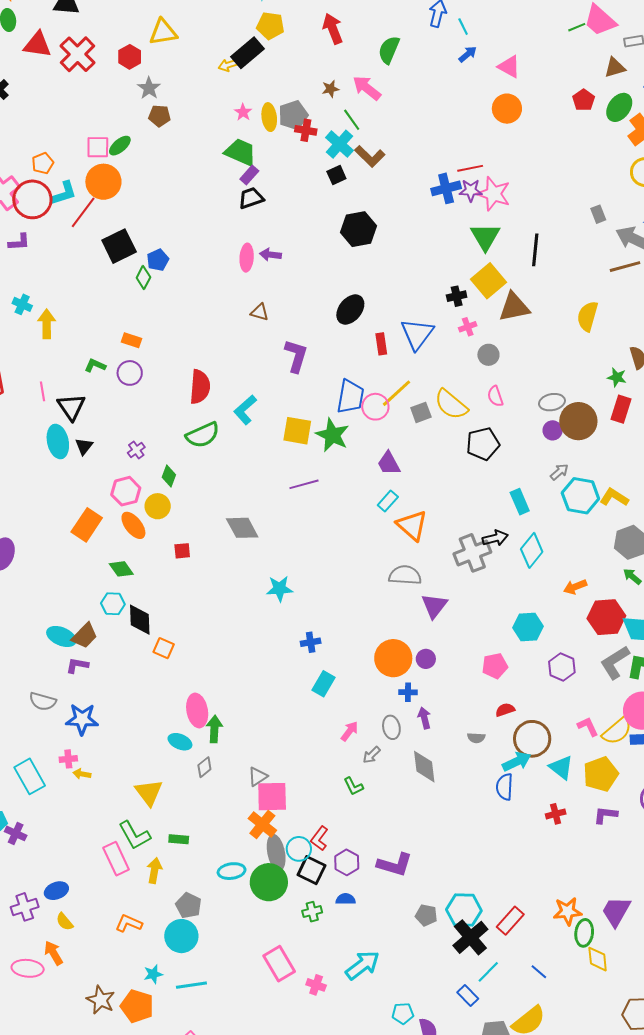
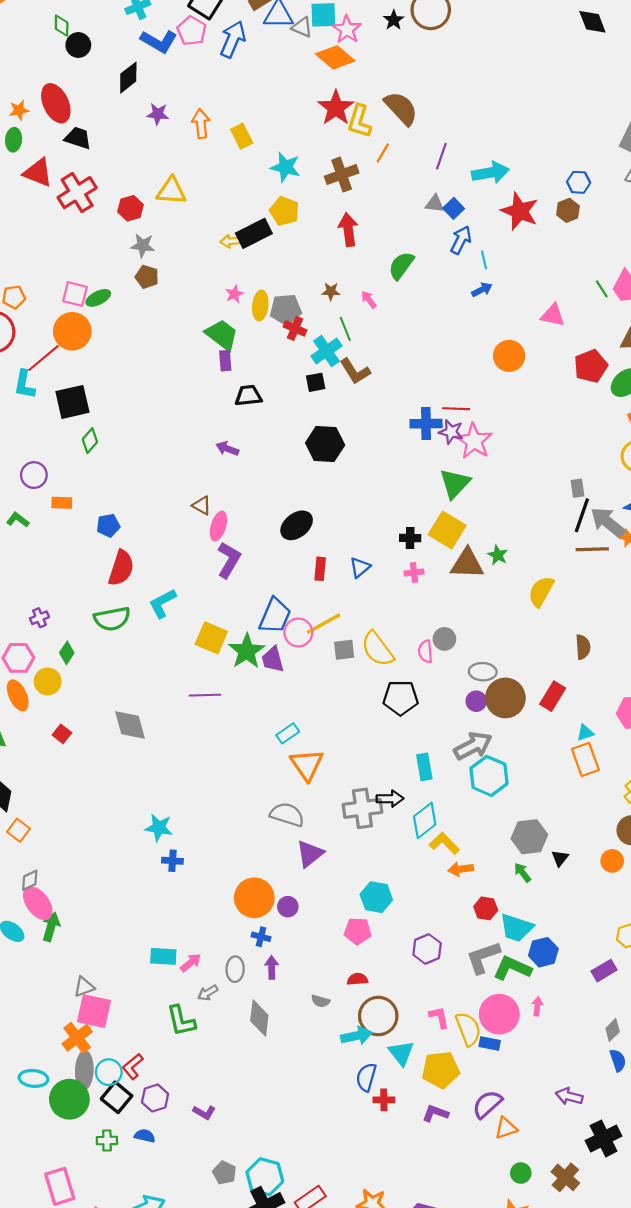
green line: (577, 27) -> (602, 289), turned 66
pink triangle: (509, 67) -> (553, 315), moved, turned -30
gray star: (149, 88) -> (143, 246), turned 30
pink arrow: (367, 88) -> (369, 300), size x0.6
red pentagon: (584, 100) -> (591, 366), size x1.4
purple rectangle: (249, 175) -> (225, 361), turned -60
cyan L-shape: (64, 193) -> (24, 384), moved, turned 104
black trapezoid: (251, 198) -> (248, 396), moved
black line: (535, 250) -> (582, 515), moved
pink ellipse: (247, 258) -> (218, 526), moved
blue pentagon: (158, 260) -> (108, 525), moved
yellow square: (489, 281) -> (447, 530), turned -32
blue triangle: (417, 334) -> (360, 567), size x0.6
orange rectangle: (131, 340) -> (62, 503), turned -30
gray circle: (488, 355) -> (444, 639), moved
purple circle: (130, 373) -> (34, 475), moved
green star: (617, 377) -> (498, 555), moved
purple trapezoid: (389, 463) -> (273, 659), moved
gray arrow: (559, 472) -> (473, 746), size x1.8
yellow L-shape: (614, 497) -> (444, 843), moved
red square: (182, 551) -> (62, 734), turned 30
cyan star: (280, 589) -> (159, 828), moved
red hexagon: (606, 617) -> (486, 908), size x0.6
cyan hexagon: (528, 627) -> (376, 897), moved
cyan rectangle: (323, 684) -> (163, 956), moved, turned 50
pink ellipse: (197, 711) -> (38, 903), turned -40
yellow semicircle: (617, 731) -> (468, 1029), turned -84
gray diamond: (204, 767) -> (30, 880), moved
green L-shape: (353, 786) -> (181, 1021), size x1.5
blue semicircle: (505, 787) -> (366, 1077), moved
purple L-shape: (395, 865) -> (204, 1112), size x0.6

